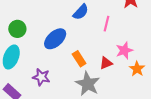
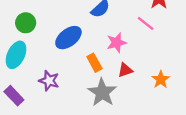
pink line: (107, 24) -> (146, 23), moved, turned -70
pink star: (124, 50) -> (117, 43), moved

